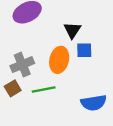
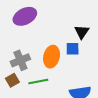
black triangle: (72, 30) -> (82, 32), moved

